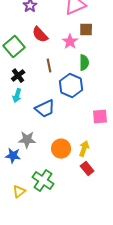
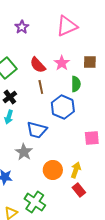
brown square: (86, 30) -> (90, 62), moved
red semicircle: (40, 35) -> (38, 65), moved
blue trapezoid: (45, 109) -> (37, 130), turned 40
gray star: (27, 140) -> (24, 152), moved, turned 30

